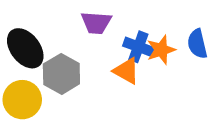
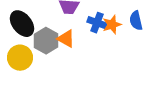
orange triangle: (126, 71) -> (66, 39), moved

